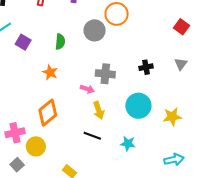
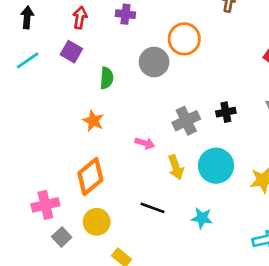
purple square: (23, 42) -> (71, 52), moved
gray cross: (105, 74) -> (186, 121), moved, turned -30
yellow arrow: (99, 110) -> (176, 167), moved
yellow circle: (36, 146) -> (97, 222), moved
gray square: (17, 165) -> (62, 237), moved

